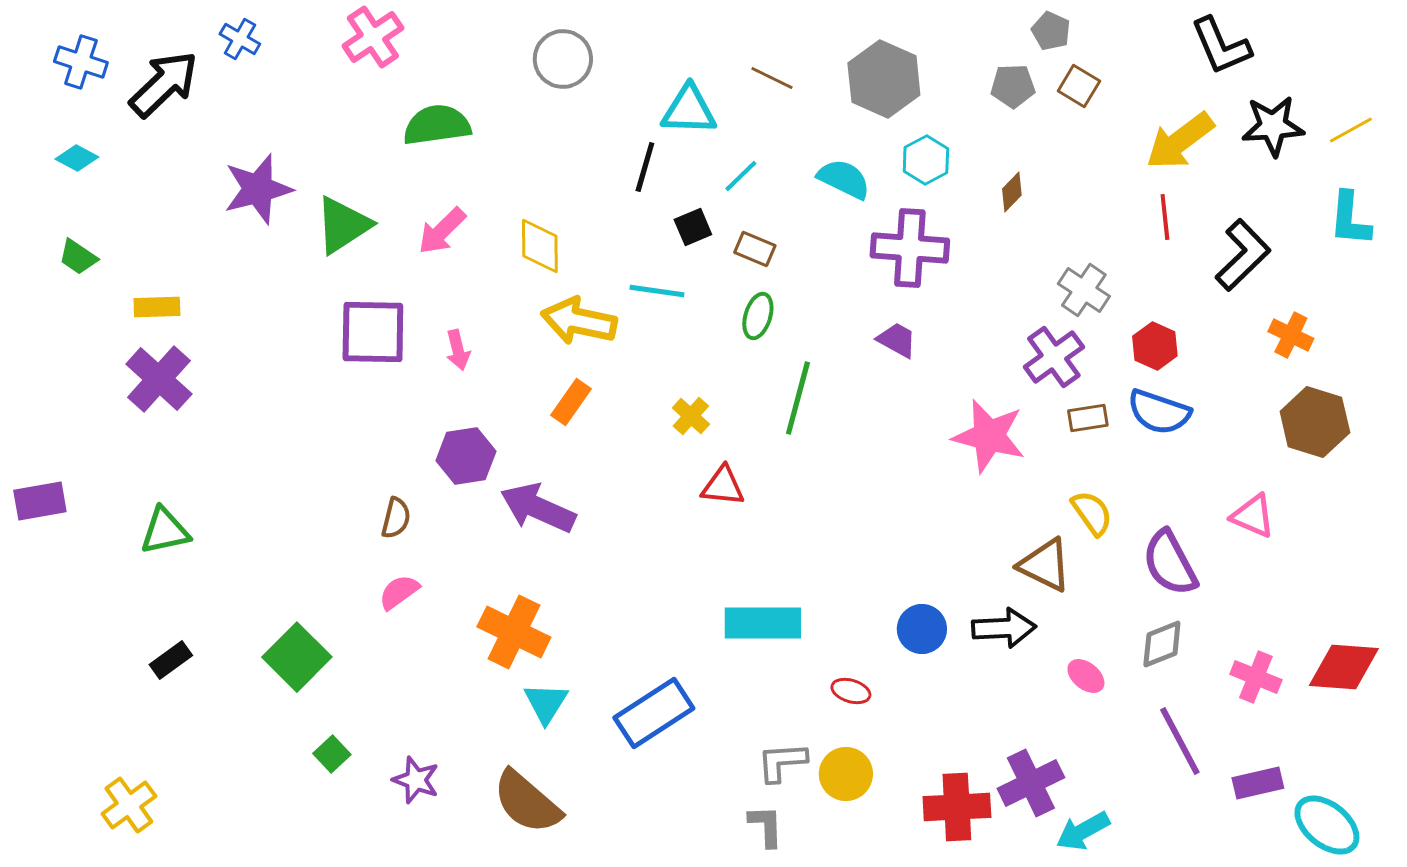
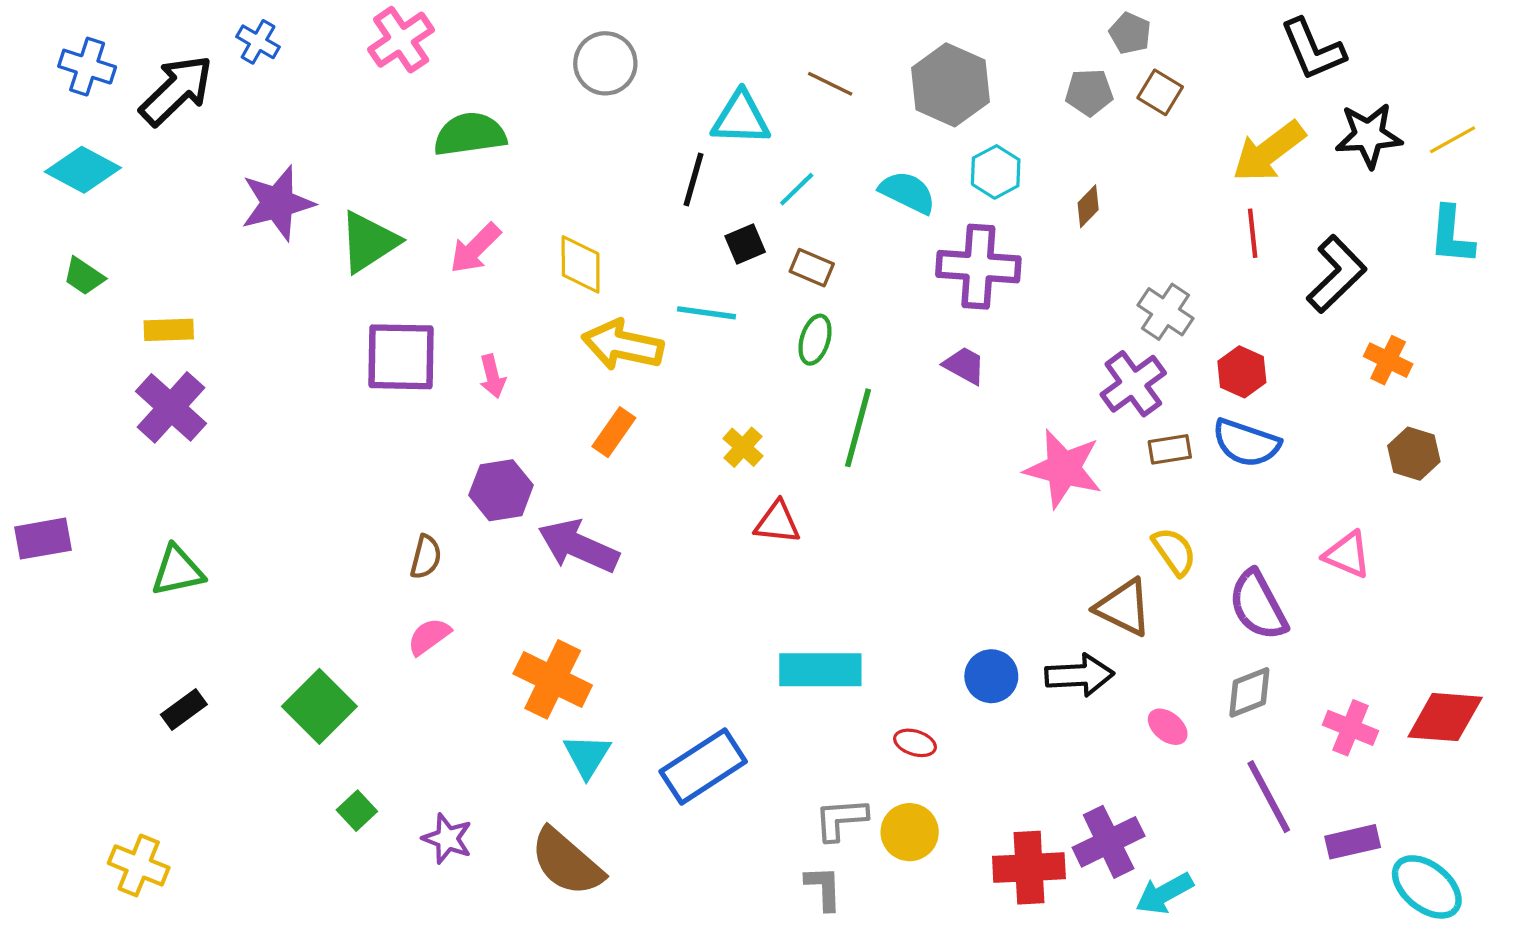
cyan diamond: (77, 158) -> (83, 170), size x1.6
brown hexagon: (1315, 422) -> (1414, 454), size x0.7
yellow cross: (129, 805) -> (139, 865), turned -32

